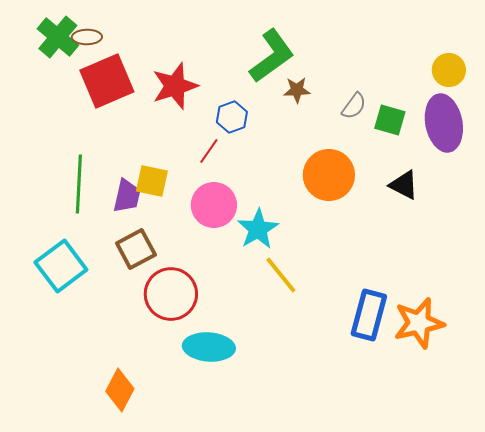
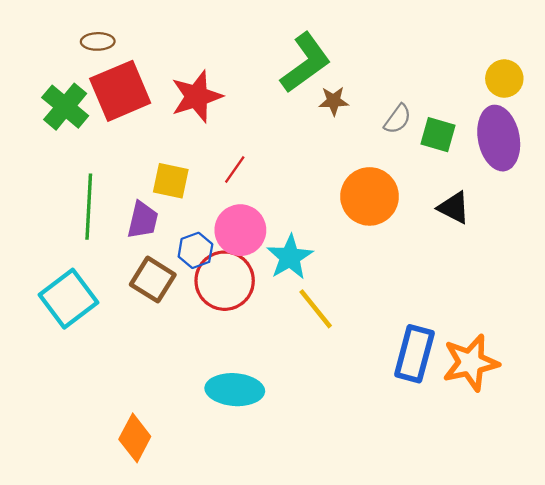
green cross: (58, 37) -> (65, 107), moved
blue hexagon: (232, 117) -> (195, 250), moved
yellow square: (152, 181) -> (171, 181), moved
brown square: (136, 249) -> (153, 280), turned -30
red circle: (171, 294) -> (225, 281), moved

